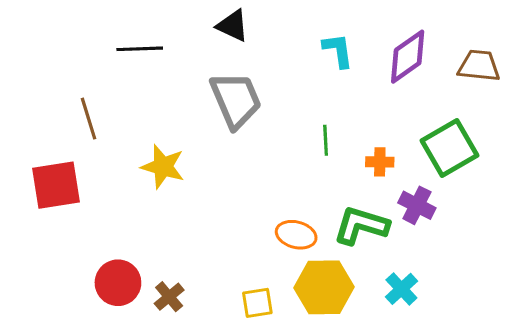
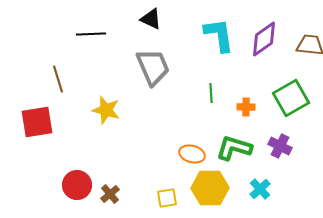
cyan L-shape: (338, 50) -> (219, 35), size x1.5
purple cross: (417, 205) -> (280, 146), moved

